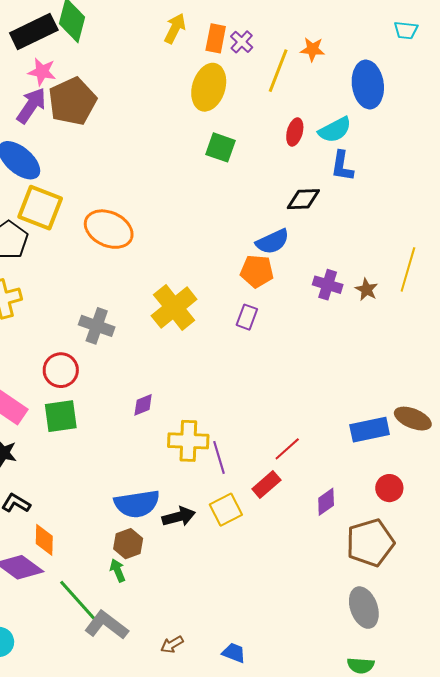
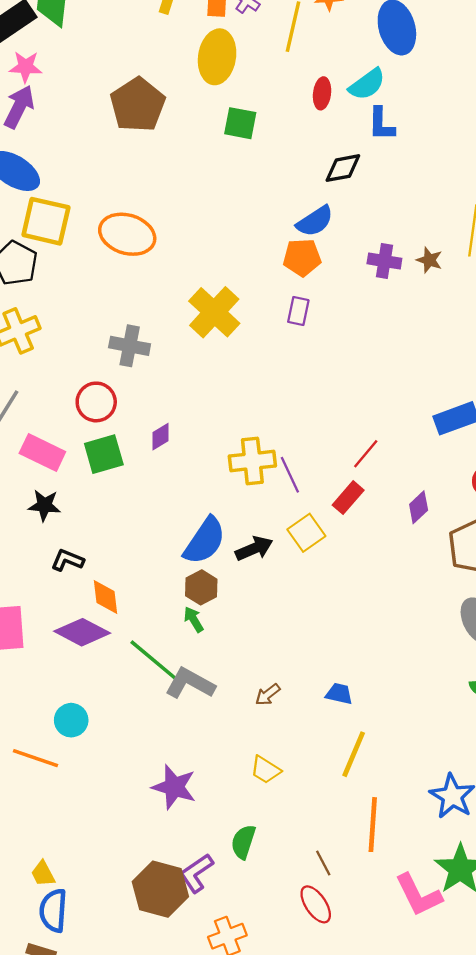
brown pentagon: (72, 101) -> (138, 105), moved
purple diamond: (143, 405) -> (161, 437), moved
blue semicircle: (137, 504) -> (205, 541), turned -39

